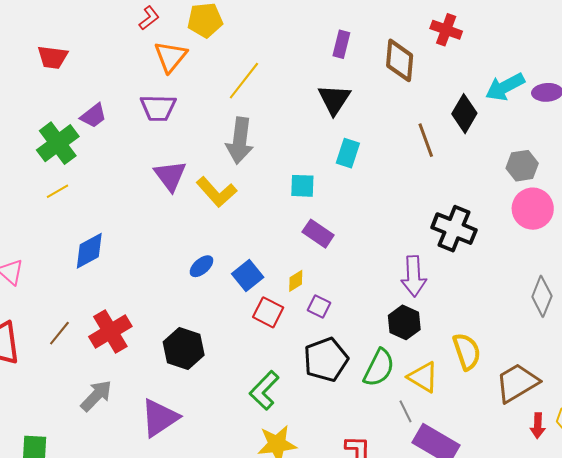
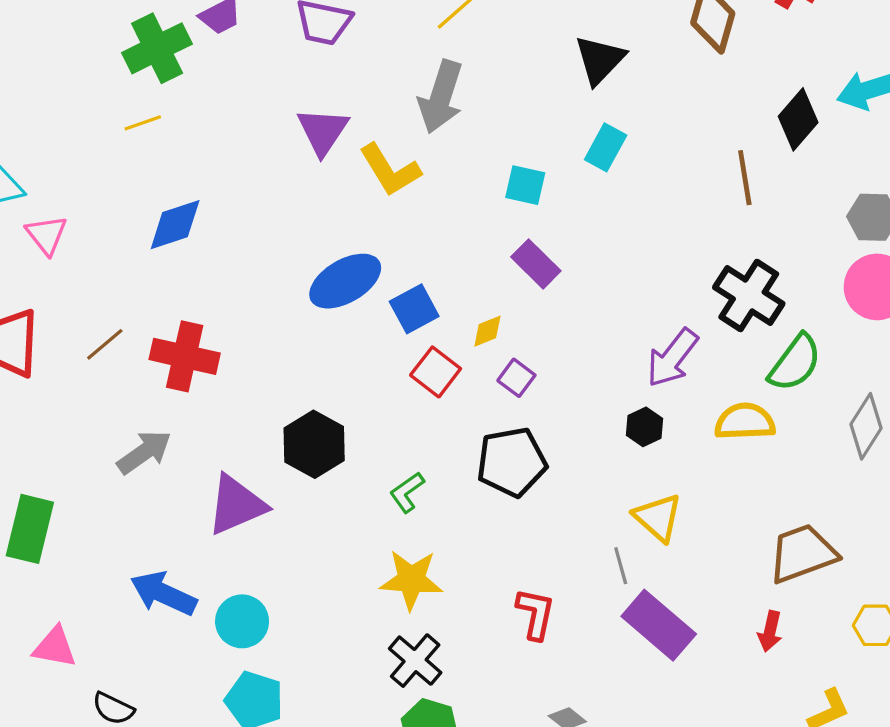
brown line: (426, 140) -> (745, 178), moved
blue ellipse: (201, 266) -> (345, 281), size x1.8
purple arrow: (414, 276) -> (672, 358), turned 30
black hexagon: (404, 322) -> (644, 427), size x0.7
red cross: (110, 331) -> (185, 356), turned 33
black hexagon: (184, 348) -> (314, 444), moved
yellow semicircle: (467, 352) -> (745, 422), moved, turned -84
green semicircle: (379, 368) -> (795, 363), moved
green L-shape: (264, 390) -> (407, 492), size x0.7
red arrow: (538, 426) -> (770, 631), moved

